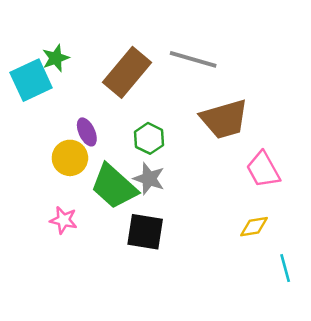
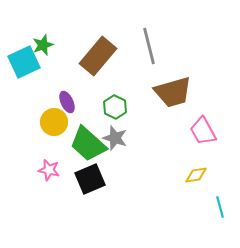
gray line: (193, 59) -> (149, 46), turned 60
black square: (145, 232) -> (90, 179), moved, turned -32

